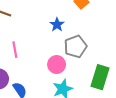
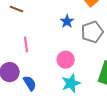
gray pentagon: (75, 46) -> (92, 32), moved

